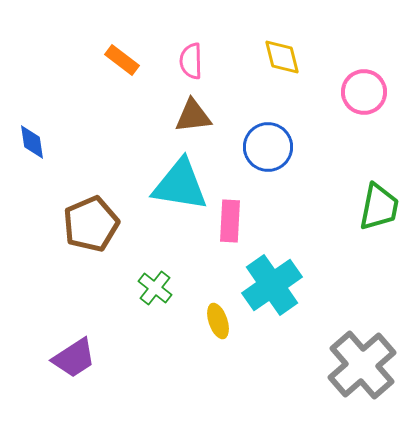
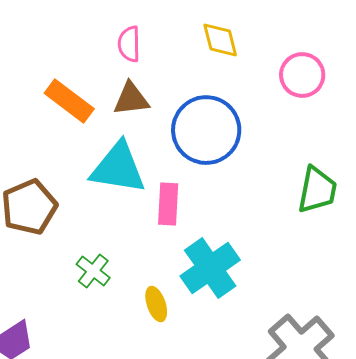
orange rectangle: (122, 60) -> (69, 101), moved, size x1.4
blue circle: (268, 147) -> (206, 130), size x1.4

